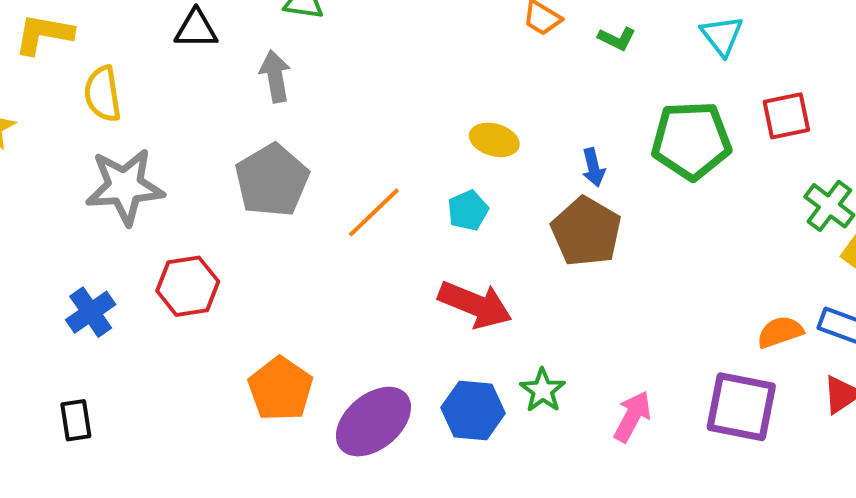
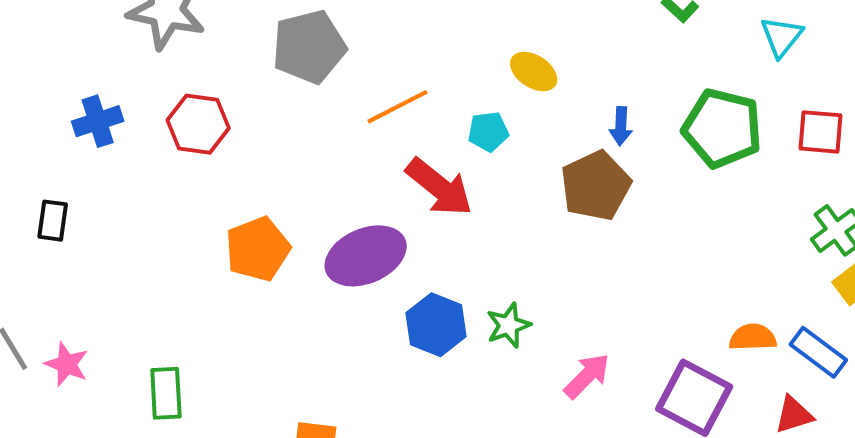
red arrow: (475, 305) -> (439, 187), moved
purple ellipse: (373, 422) -> (366, 256), moved

